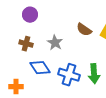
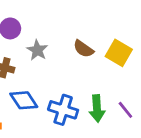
gray star: (55, 43) -> (37, 50), moved

